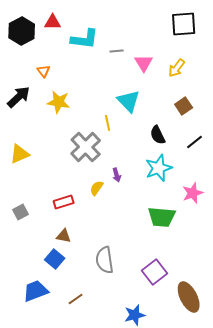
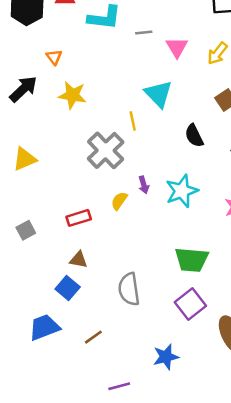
cyan star: (159, 168) -> (182, 191), moved
green trapezoid: (162, 217) -> (192, 260), moved

